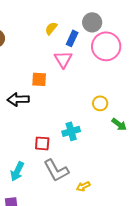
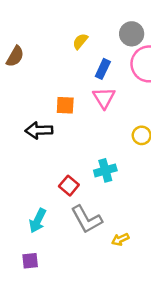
blue rectangle: (72, 38) -> (103, 69), moved
pink triangle: (63, 59) -> (104, 98), moved
red square: (42, 143) -> (69, 186), turned 35

